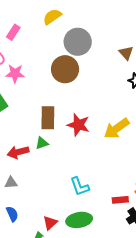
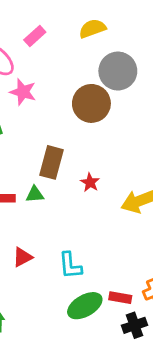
red star: (78, 125) -> (90, 183), size x0.6
green ellipse: (79, 220) -> (85, 306), moved, turned -35
red triangle: (50, 223) -> (22, 257), moved

